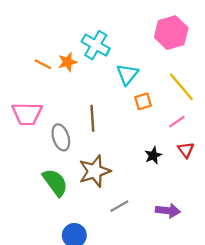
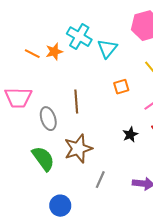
cyan triangle: (127, 74) -> (107, 49), moved
gray line: (119, 206) -> (100, 180), turned -36

